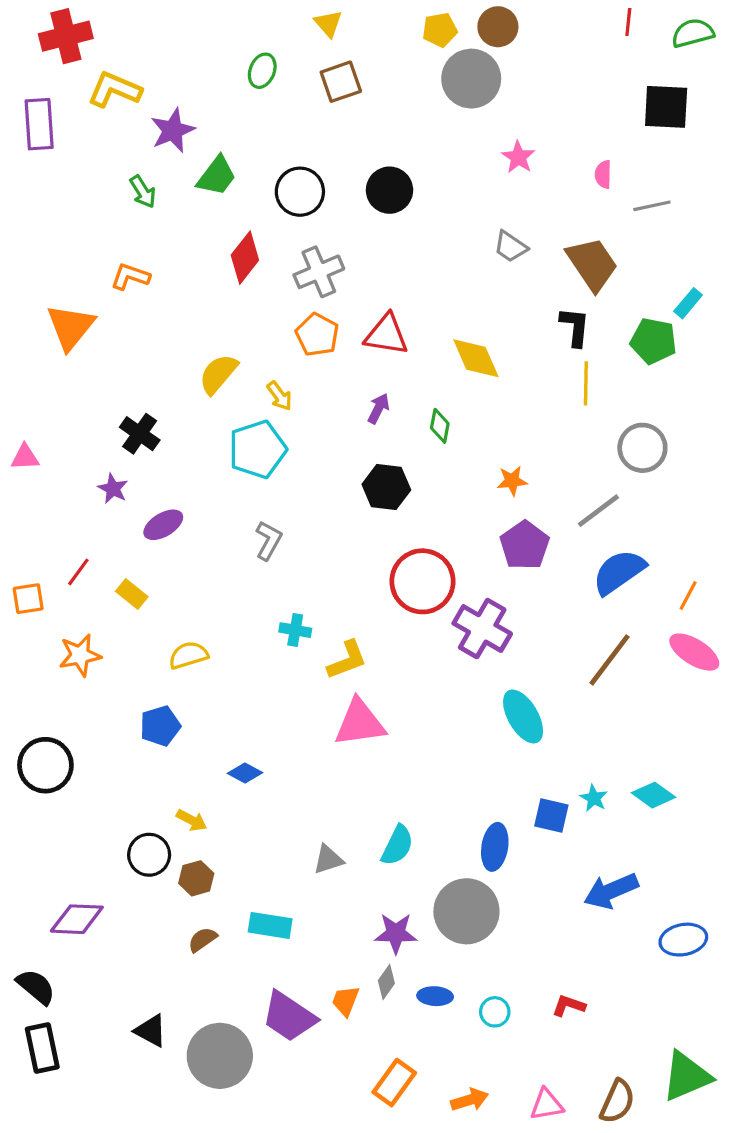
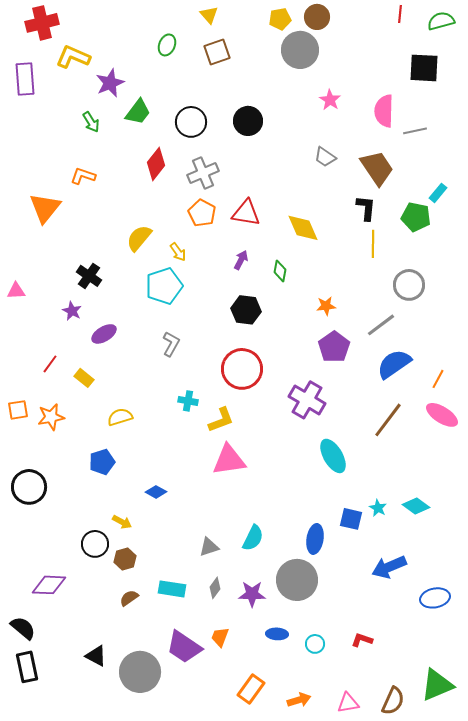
pink semicircle: (603, 174) -> (384, 111), size x1.8
red circle: (422, 581) -> (242, 369), moved
orange square: (28, 599) -> (18, 410), moved
gray diamond: (386, 982) -> (215, 588), moved

